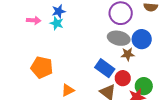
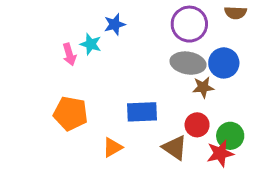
blue star: (59, 11) -> (115, 24), moved
pink arrow: (34, 20) -> (69, 54), moved, turned 72
blue rectangle: (105, 68) -> (142, 112), moved, turned -36

